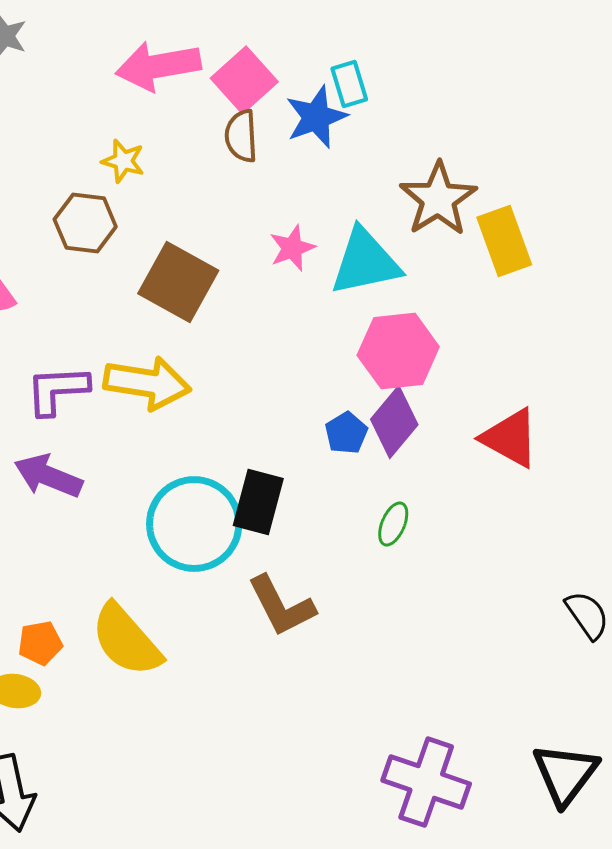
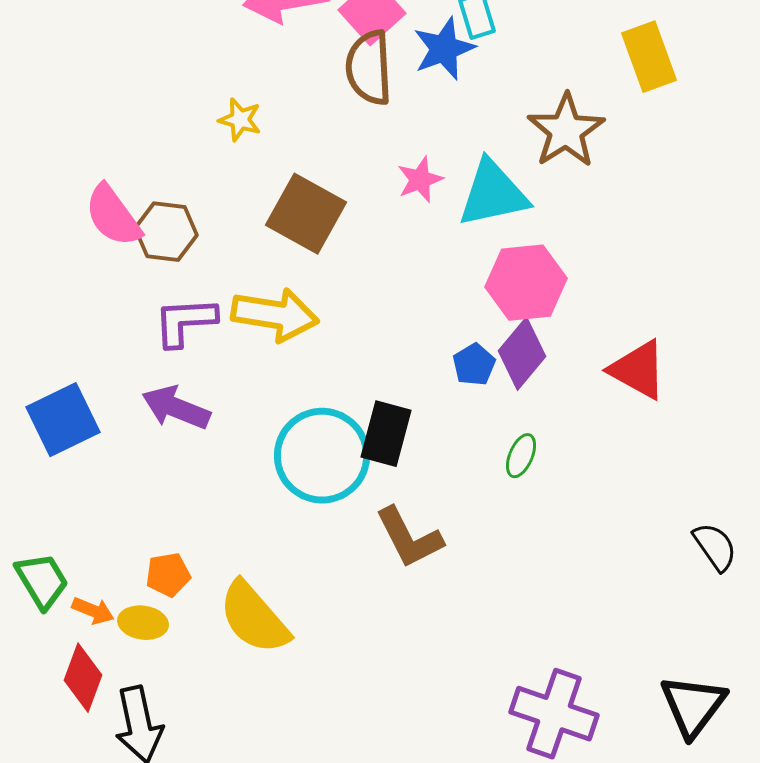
brown semicircle: (241, 136) -> (369, 68), size x1.4
yellow star: (123, 161) -> (240, 120), moved
brown hexagon: (85, 223) -> (166, 232), moved
yellow rectangle: (504, 241) -> (649, 57), moved
yellow semicircle: (126, 640) -> (254, 618), moved

